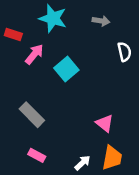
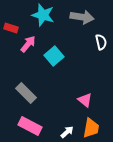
gray arrow: (101, 21) -> (82, 17), size x1.6
pink rectangle: (37, 155) -> (30, 126), size x1.6

